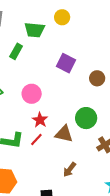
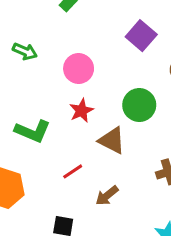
green circle: (86, 118) -> (139, 105), moved
red line: (36, 140) -> (73, 171), moved

